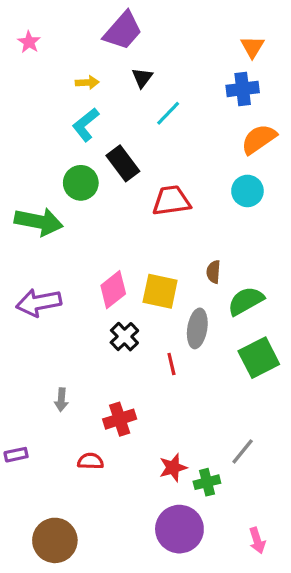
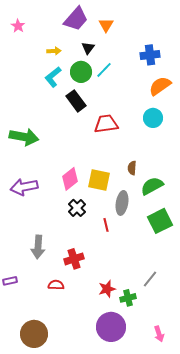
orange triangle: (252, 47) -> (106, 25), moved
green circle: (81, 183) -> (81, 72), moved
gray arrow: (61, 400) -> (38, 247), size x1.6

